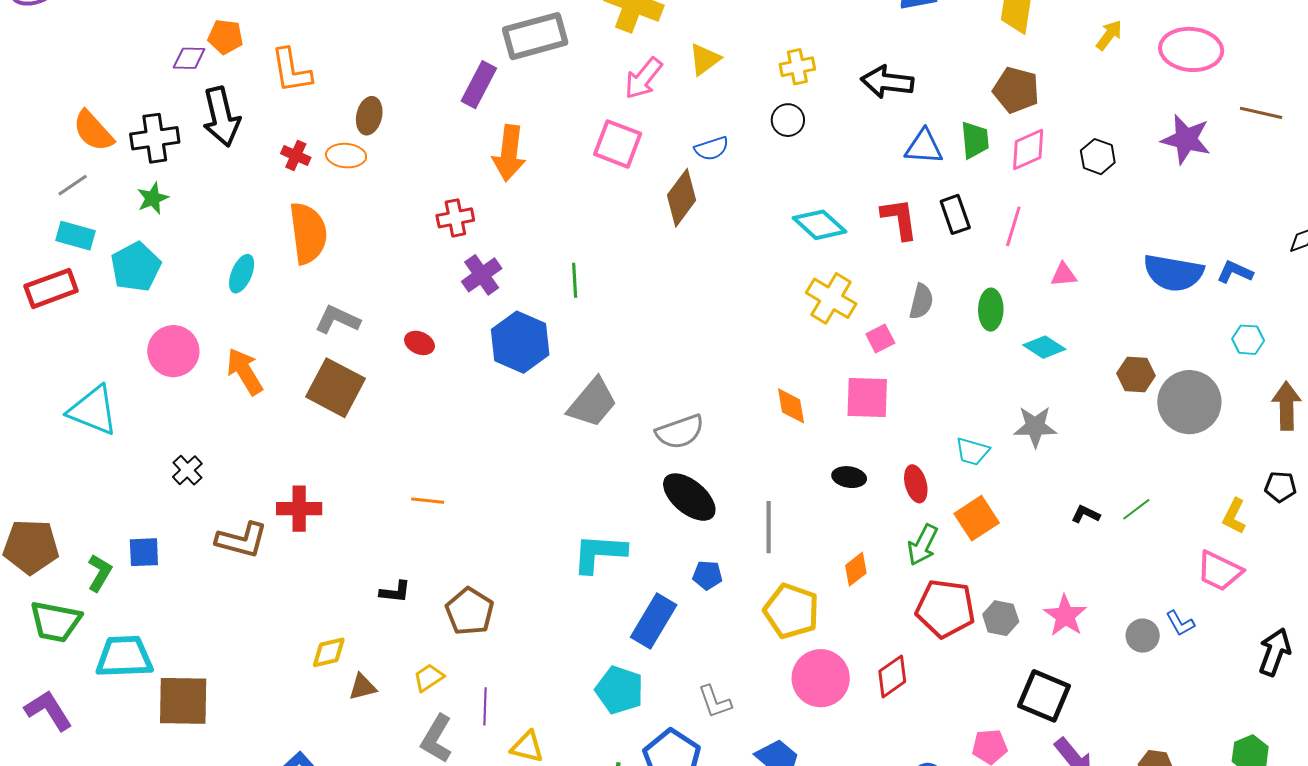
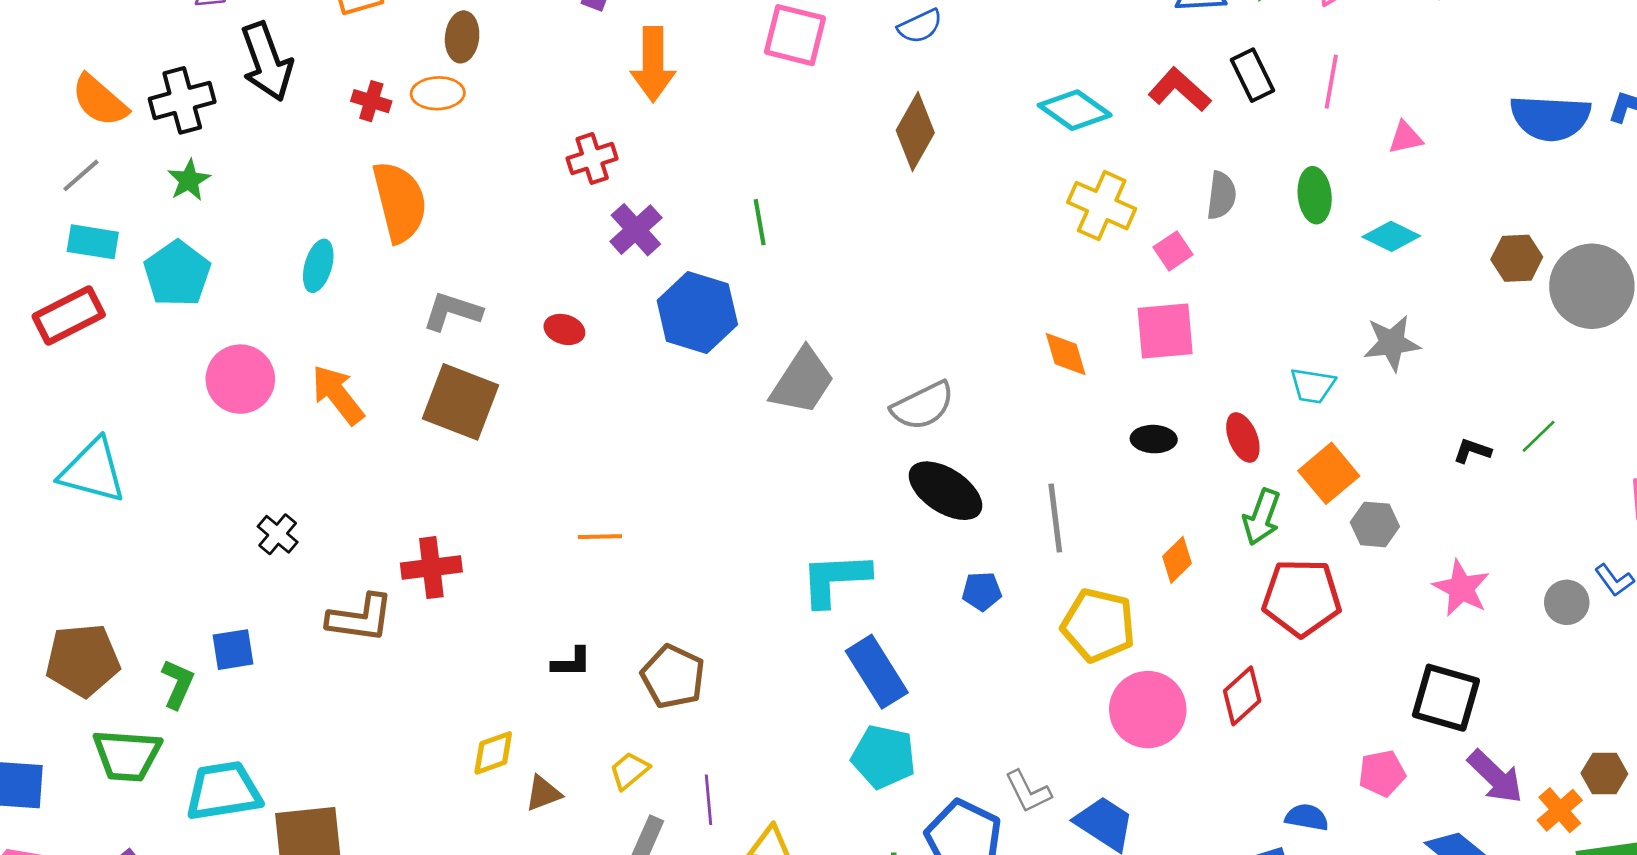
brown diamond: (682, 198) -> (915, 132), moved
red L-shape: (899, 219) -> (1180, 90), turned -33
cyan triangle: (93, 410) -> (93, 471), moved
gray hexagon: (1001, 618) -> (1375, 524), moved
blue rectangle: (654, 621) -> (877, 672), moved, turned -56
gray L-shape: (715, 702) -> (1028, 792), moved

